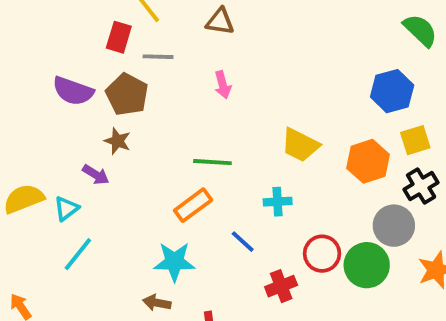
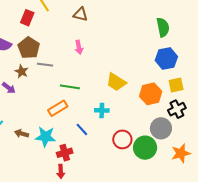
green semicircle: (420, 30) -> (163, 27), moved, turned 30
gray line: (158, 57) -> (45, 65), moved
red cross: (281, 286) -> (65, 153), moved
brown arrow: (157, 303) -> (22, 134), moved

